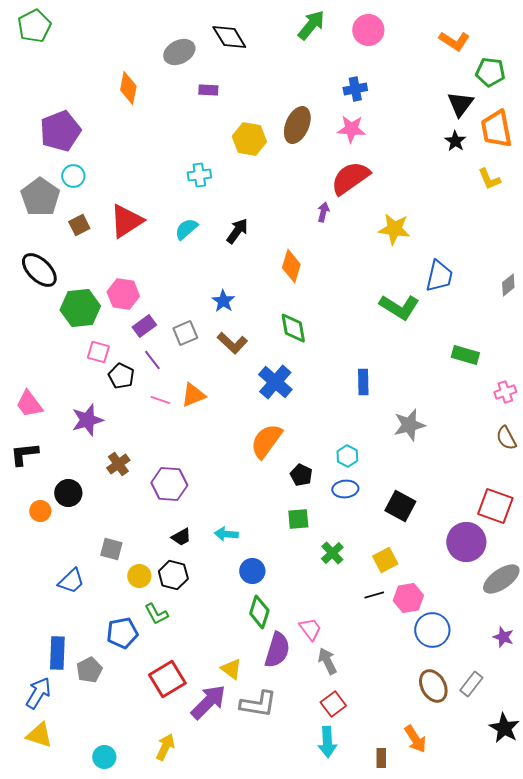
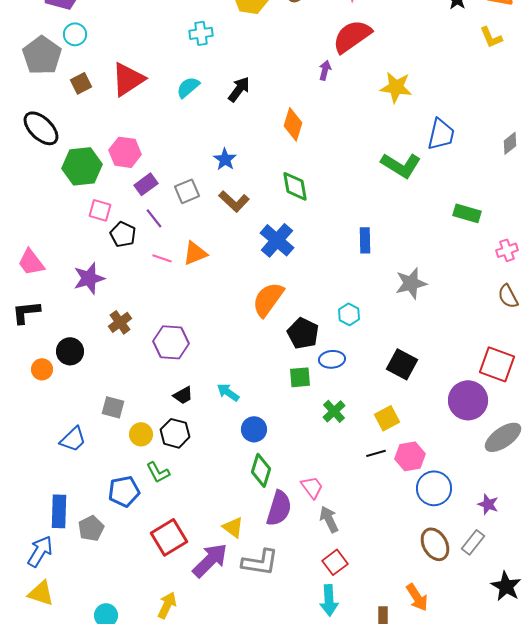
black pentagon: (301, 475) -> (303, 333), size x1.4
blue ellipse: (345, 489) -> (332, 359), moved
cyan arrow: (226, 534) -> (228, 392), turned 30
purple star: (503, 637) -> (488, 504), moved

